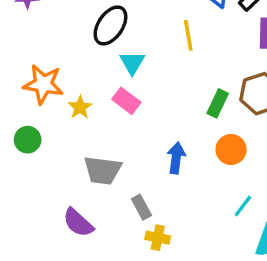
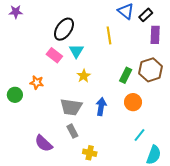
orange star: (43, 84) -> (37, 82), moved, size x0.6
pink rectangle: (126, 101) -> (54, 55), moved
yellow star: (80, 107) -> (84, 76), moved
gray trapezoid: (102, 170) -> (71, 107), moved
gray rectangle: (141, 207) -> (72, 131), moved

